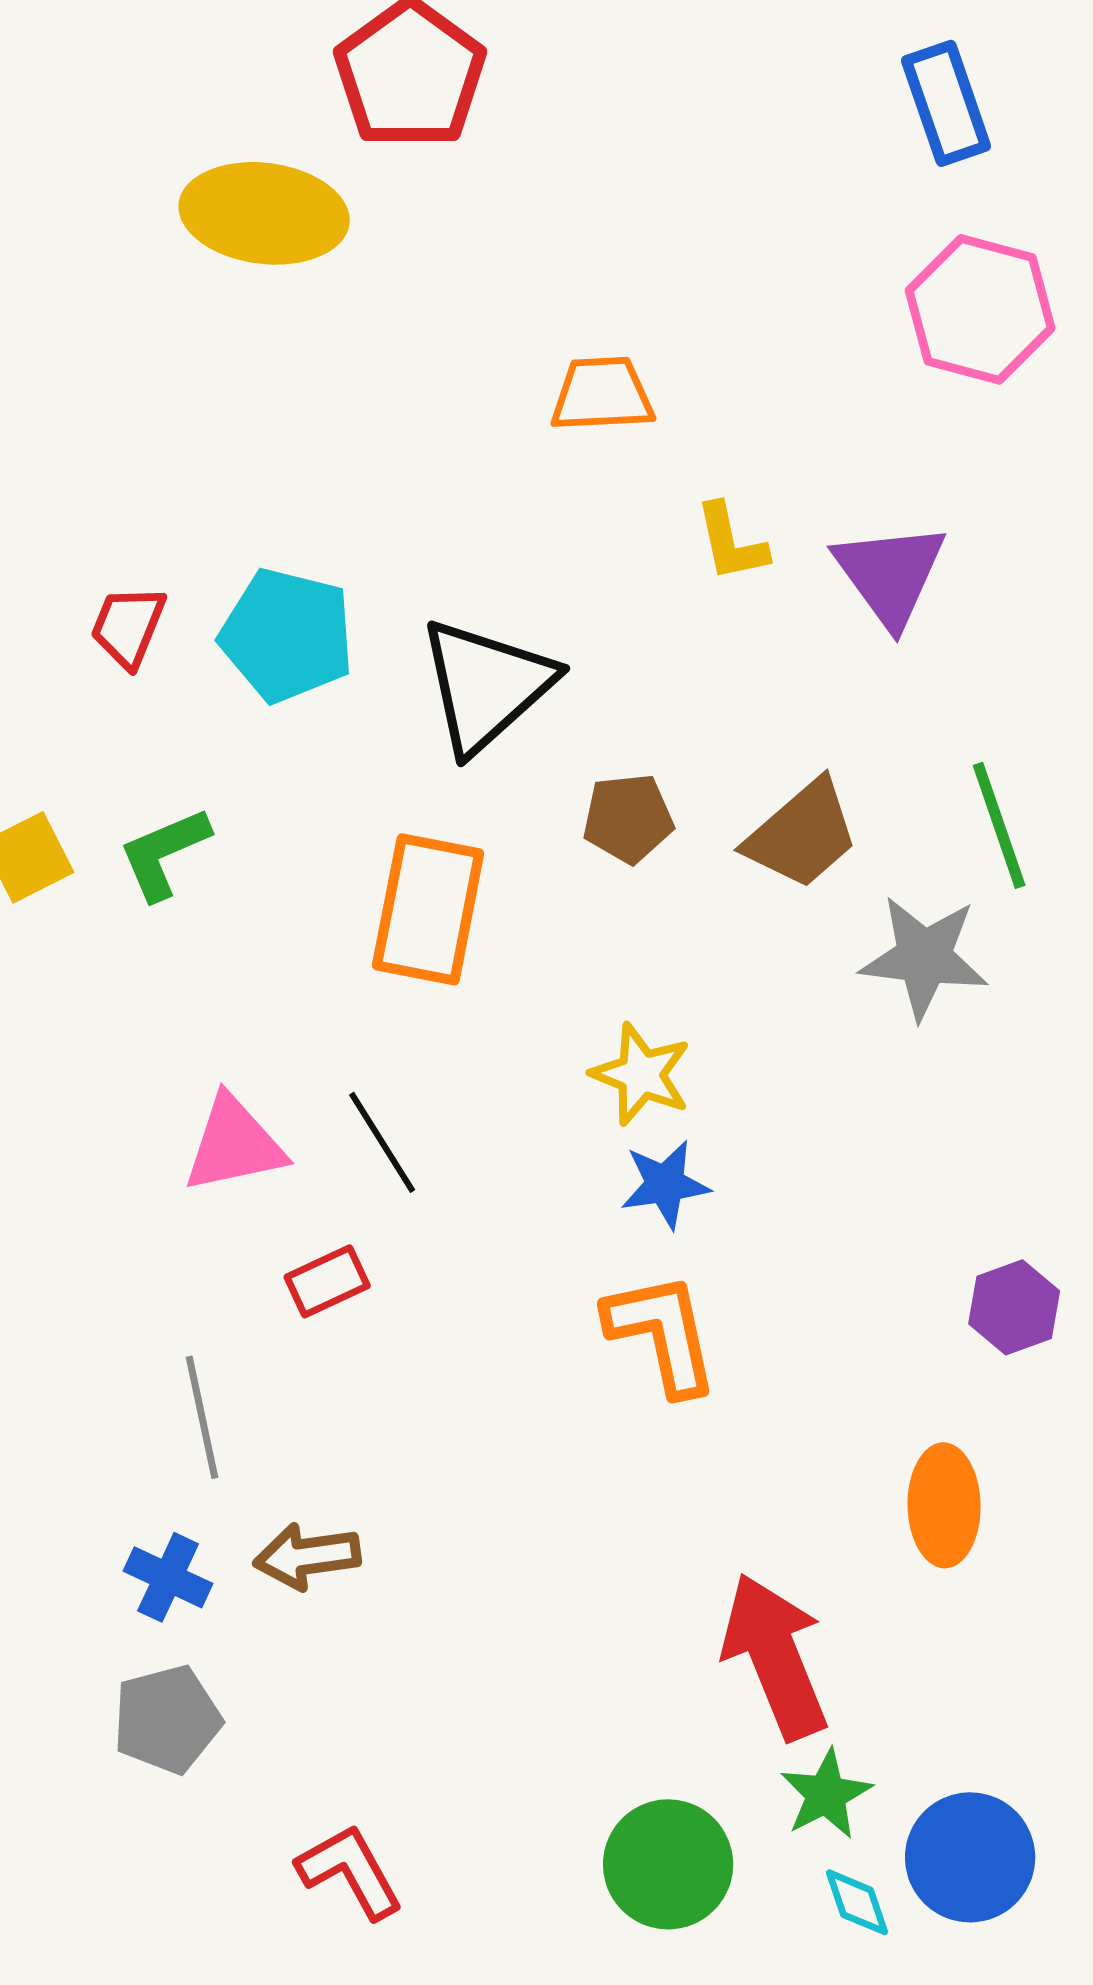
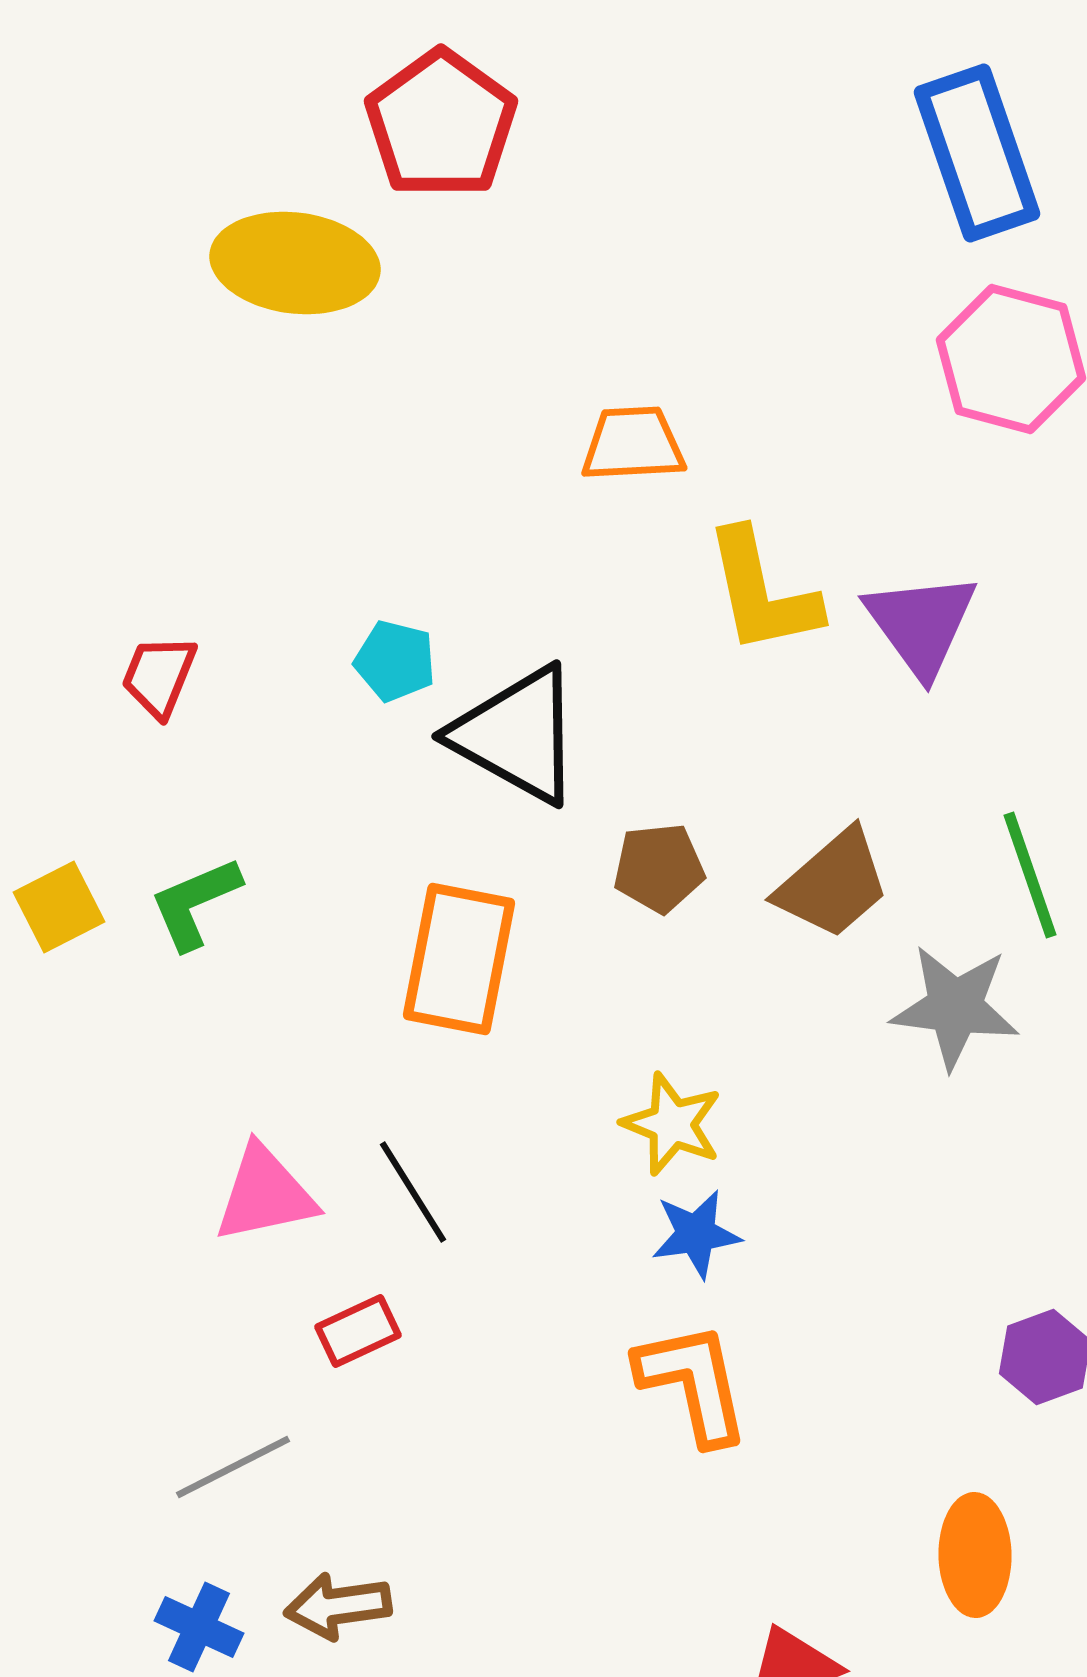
blue rectangle: (946, 103) -> (977, 153), size x1.4
yellow L-shape: (731, 542) -> (762, 592), size x1.6
cyan pentagon: (287, 635) -> (395, 661), moved, size x0.6
black triangle: (486, 685) -> (517, 735), turned -49
gray line: (202, 1417) -> (233, 1467), turned 75

